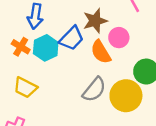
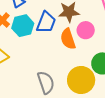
blue trapezoid: (72, 38) -> (46, 22), turned -35
gray semicircle: (94, 90) -> (46, 82), moved, turned -70

